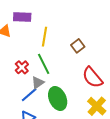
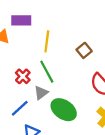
blue line: (29, 95) -> (20, 108), moved
green ellipse: (58, 99) -> (64, 110), turned -30

